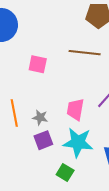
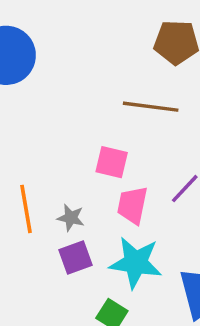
pink square: (38, 64) -> (112, 162), moved

